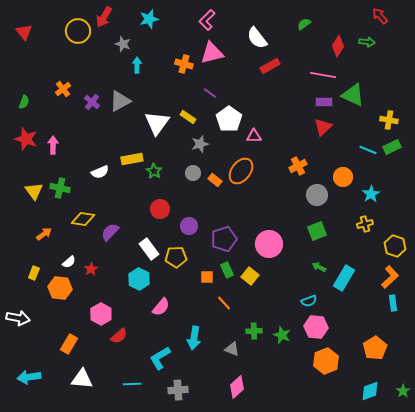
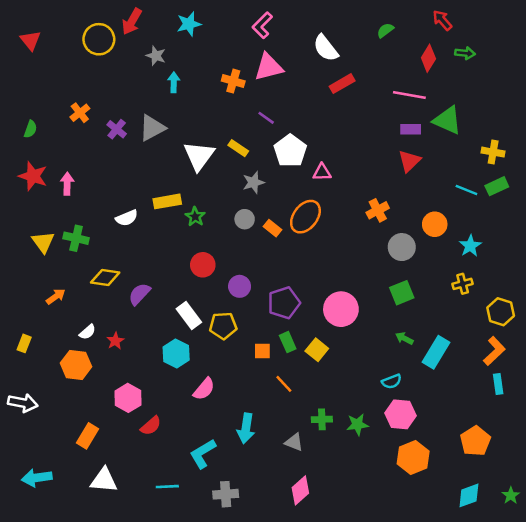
red arrow: (380, 16) -> (442, 20), moved
yellow rectangle: (34, 273) -> (24, 343), moved
green star: (282, 335) -> (357, 424), turned -30

